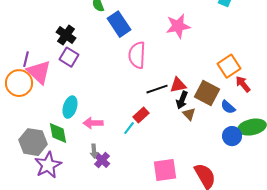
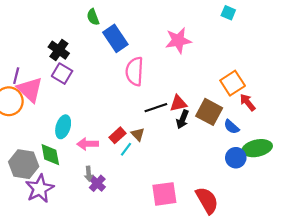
brown triangle: (189, 114) -> (138, 134), moved
red rectangle: (141, 115) -> (117, 135), moved

